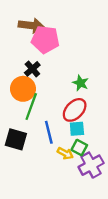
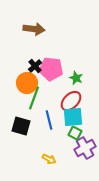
pink pentagon: (45, 40) -> (51, 69), moved
cyan square: (77, 129) -> (73, 117), size x1.5
yellow arrow: (65, 153) -> (49, 159), moved

